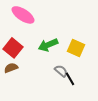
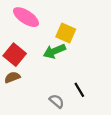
yellow square: (76, 48) -> (66, 33), moved
gray semicircle: (61, 71) -> (57, 101), moved

